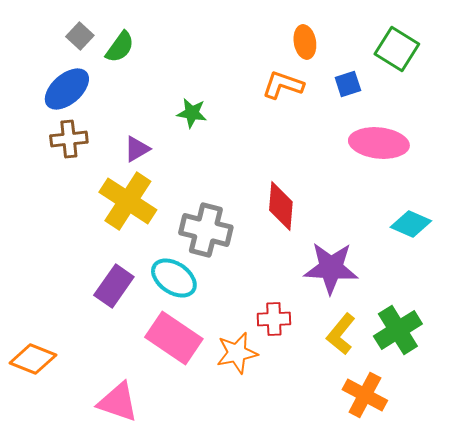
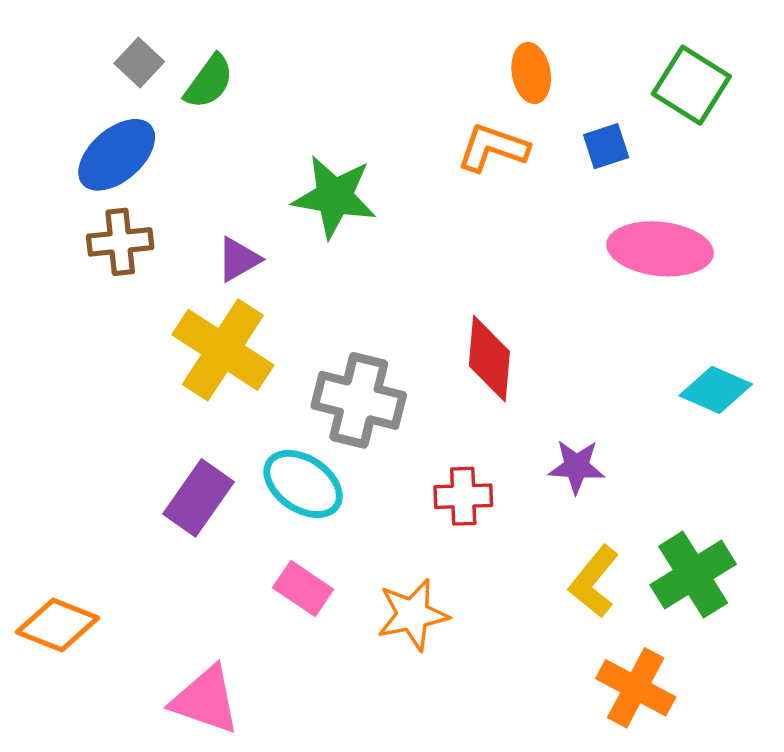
green star: (192, 113) -> (334, 197), size x1.6
purple star: (331, 268) -> (576, 467), size x0.6
red cross: (274, 319) -> (463, 496), moved
pink rectangle: (174, 338) -> (303, 588), size x0.6

